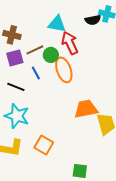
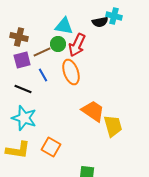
red arrow: (70, 43) -> (77, 45), turned -130
green circle: (51, 55) -> (58, 44), moved
orange trapezoid: (86, 109) -> (93, 111), turned 45

